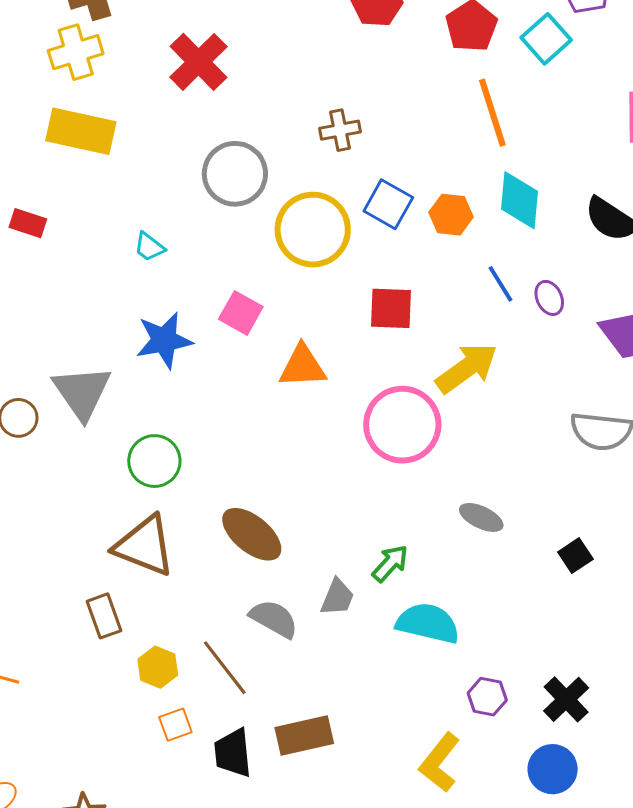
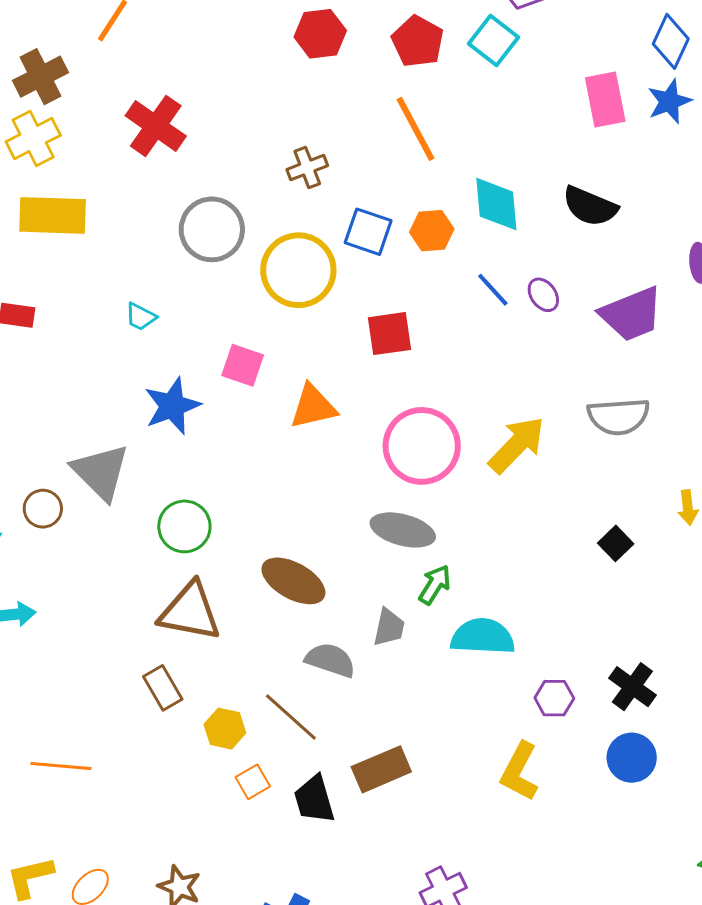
orange line: (492, 113) -> (415, 129), moved
yellow arrow: (467, 368) -> (517, 445), moved
gray ellipse: (481, 517) -> (403, 530), moved, size x1.4

